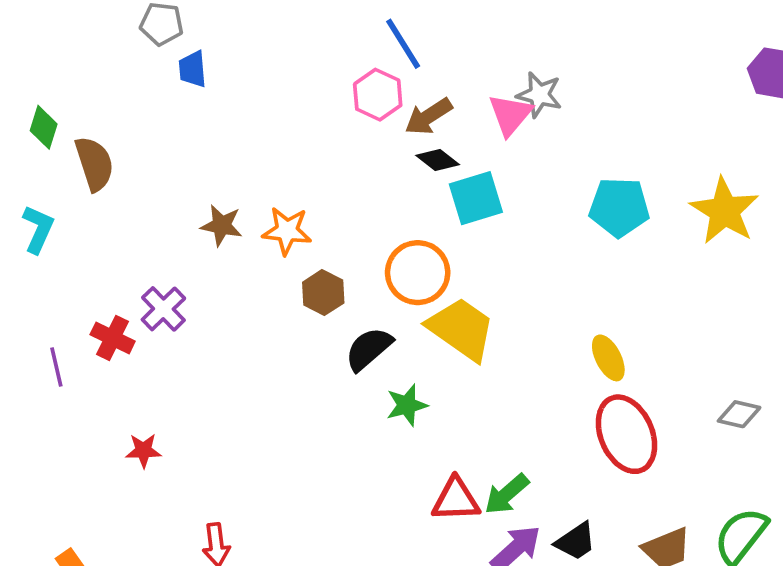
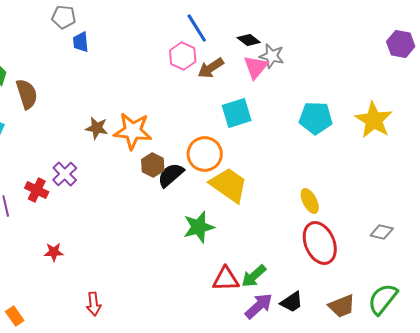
black diamond: (438, 160) -> (249, 40), moved
orange star: (287, 231) -> (133, 131), size x1.4
black semicircle: (369, 349) -> (171, 175), moved
green star: (407, 405) -> (199, 227), size x1.4

